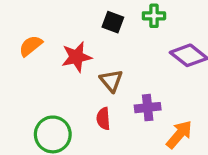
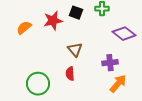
red star: (76, 57) -> (53, 21), moved
purple cross: (148, 108) -> (110, 63), moved

